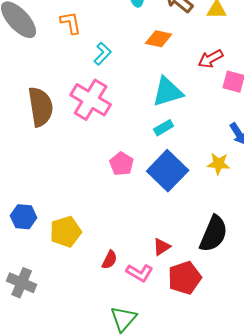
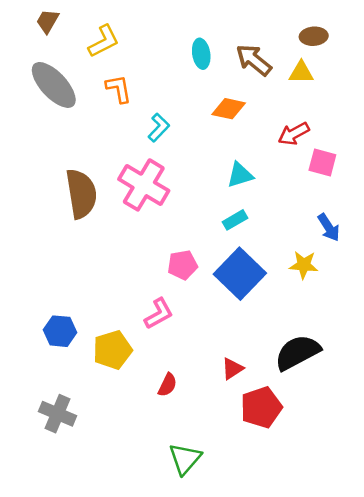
cyan triangle: (168, 92) -> (240, 175), size x0.7
pink pentagon: (122, 164) -> (182, 265), turned 30
black semicircle: (214, 234) -> (297, 352), turned -141
pink L-shape: (140, 273) -> (159, 314), moved, turned -60

